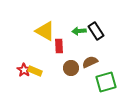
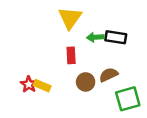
yellow triangle: (45, 31) -> (70, 18), moved, turned 35
black rectangle: (96, 31) -> (116, 37), turned -48

